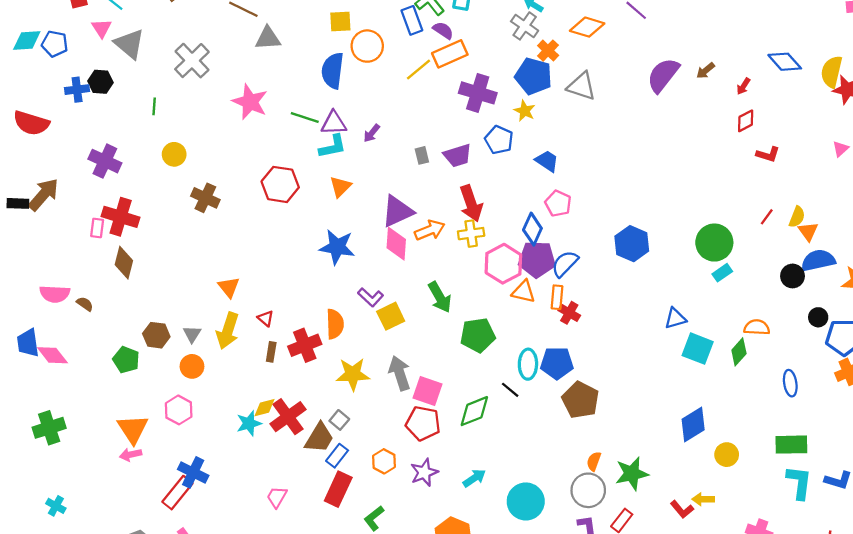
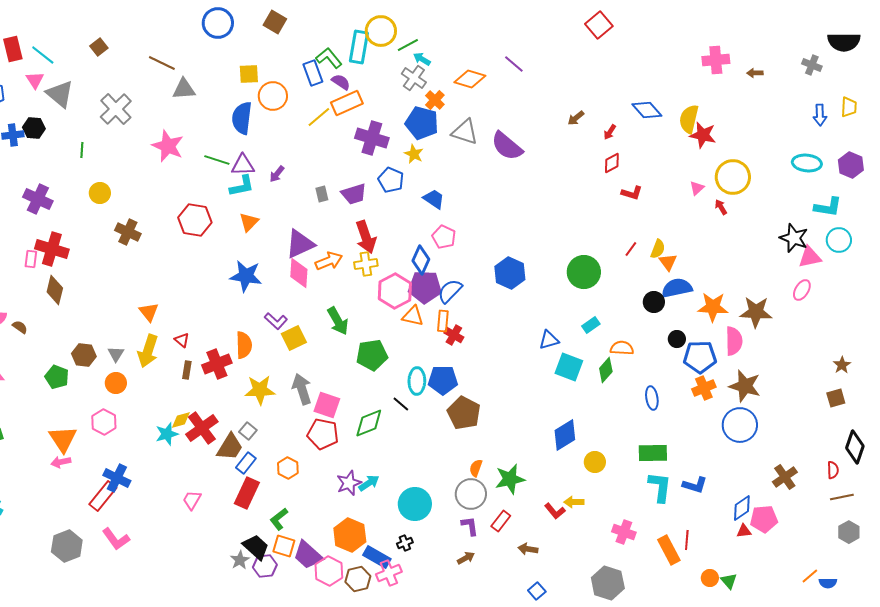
purple semicircle: (663, 75) -> (507, 146), moved, turned -88
cyan rectangle: (722, 273) -> (591, 325), moved
purple star: (424, 472) -> (349, 483), moved

